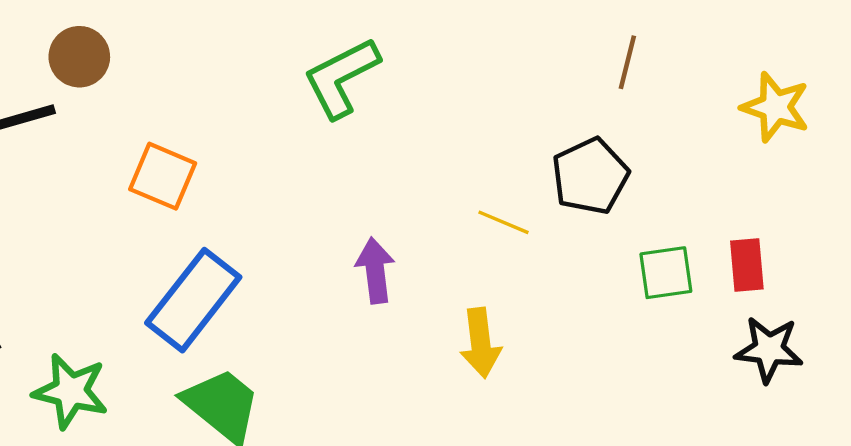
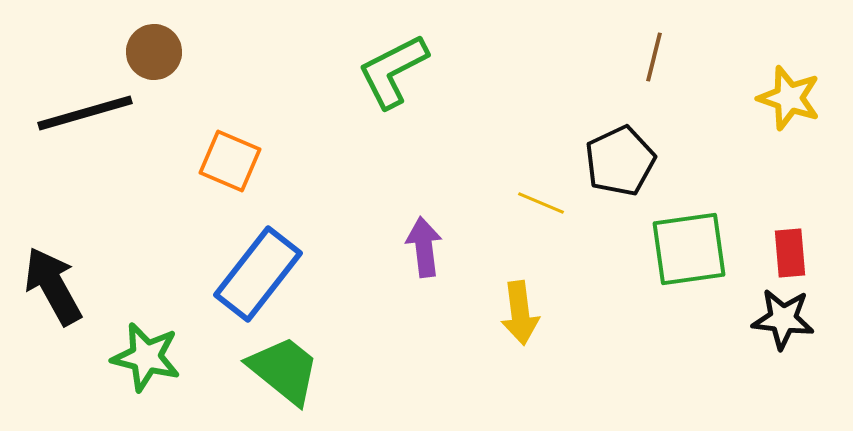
red rectangle: (747, 265) -> (790, 253), moved
green square: (666, 273) -> (689, 249), size x1.5

